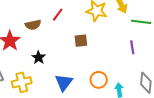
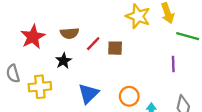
red line: (58, 15) -> (93, 44), moved
brown semicircle: (33, 25) -> (70, 33), moved

